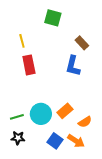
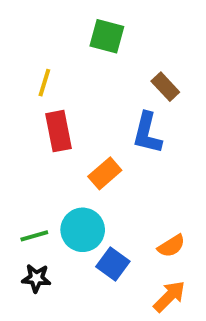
yellow line: (22, 41) -> (44, 83), turned 32
orange rectangle: (65, 111) -> (105, 173), moved
blue square: (55, 141) -> (113, 264), moved
orange arrow: (76, 141) -> (169, 296), moved, turned -78

